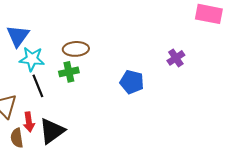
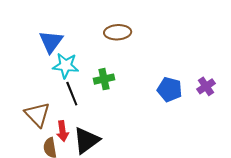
brown ellipse: (76, 49) -> (118, 32), moved
purple cross: (176, 58) -> (206, 86), moved

